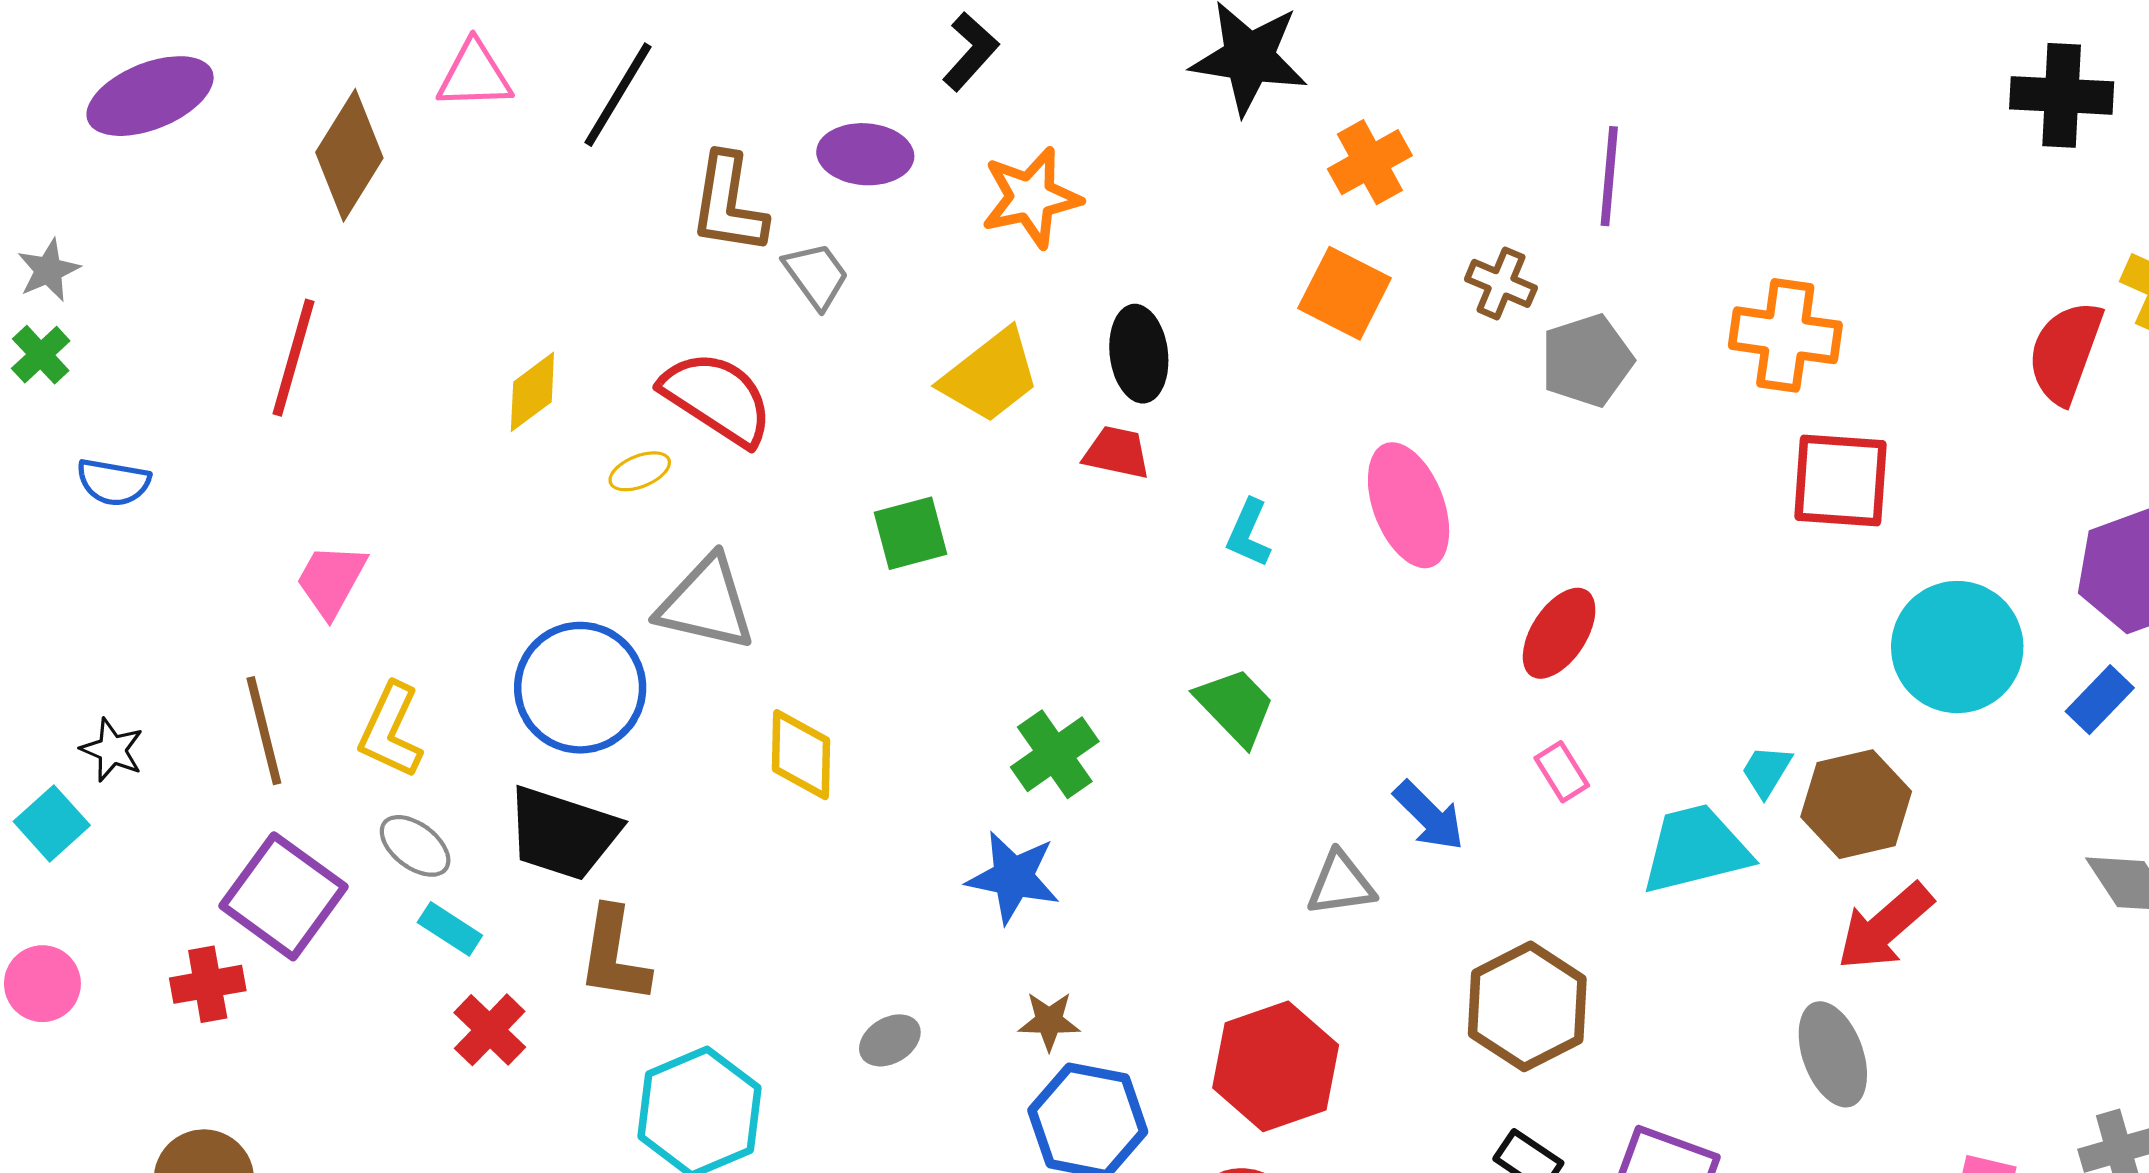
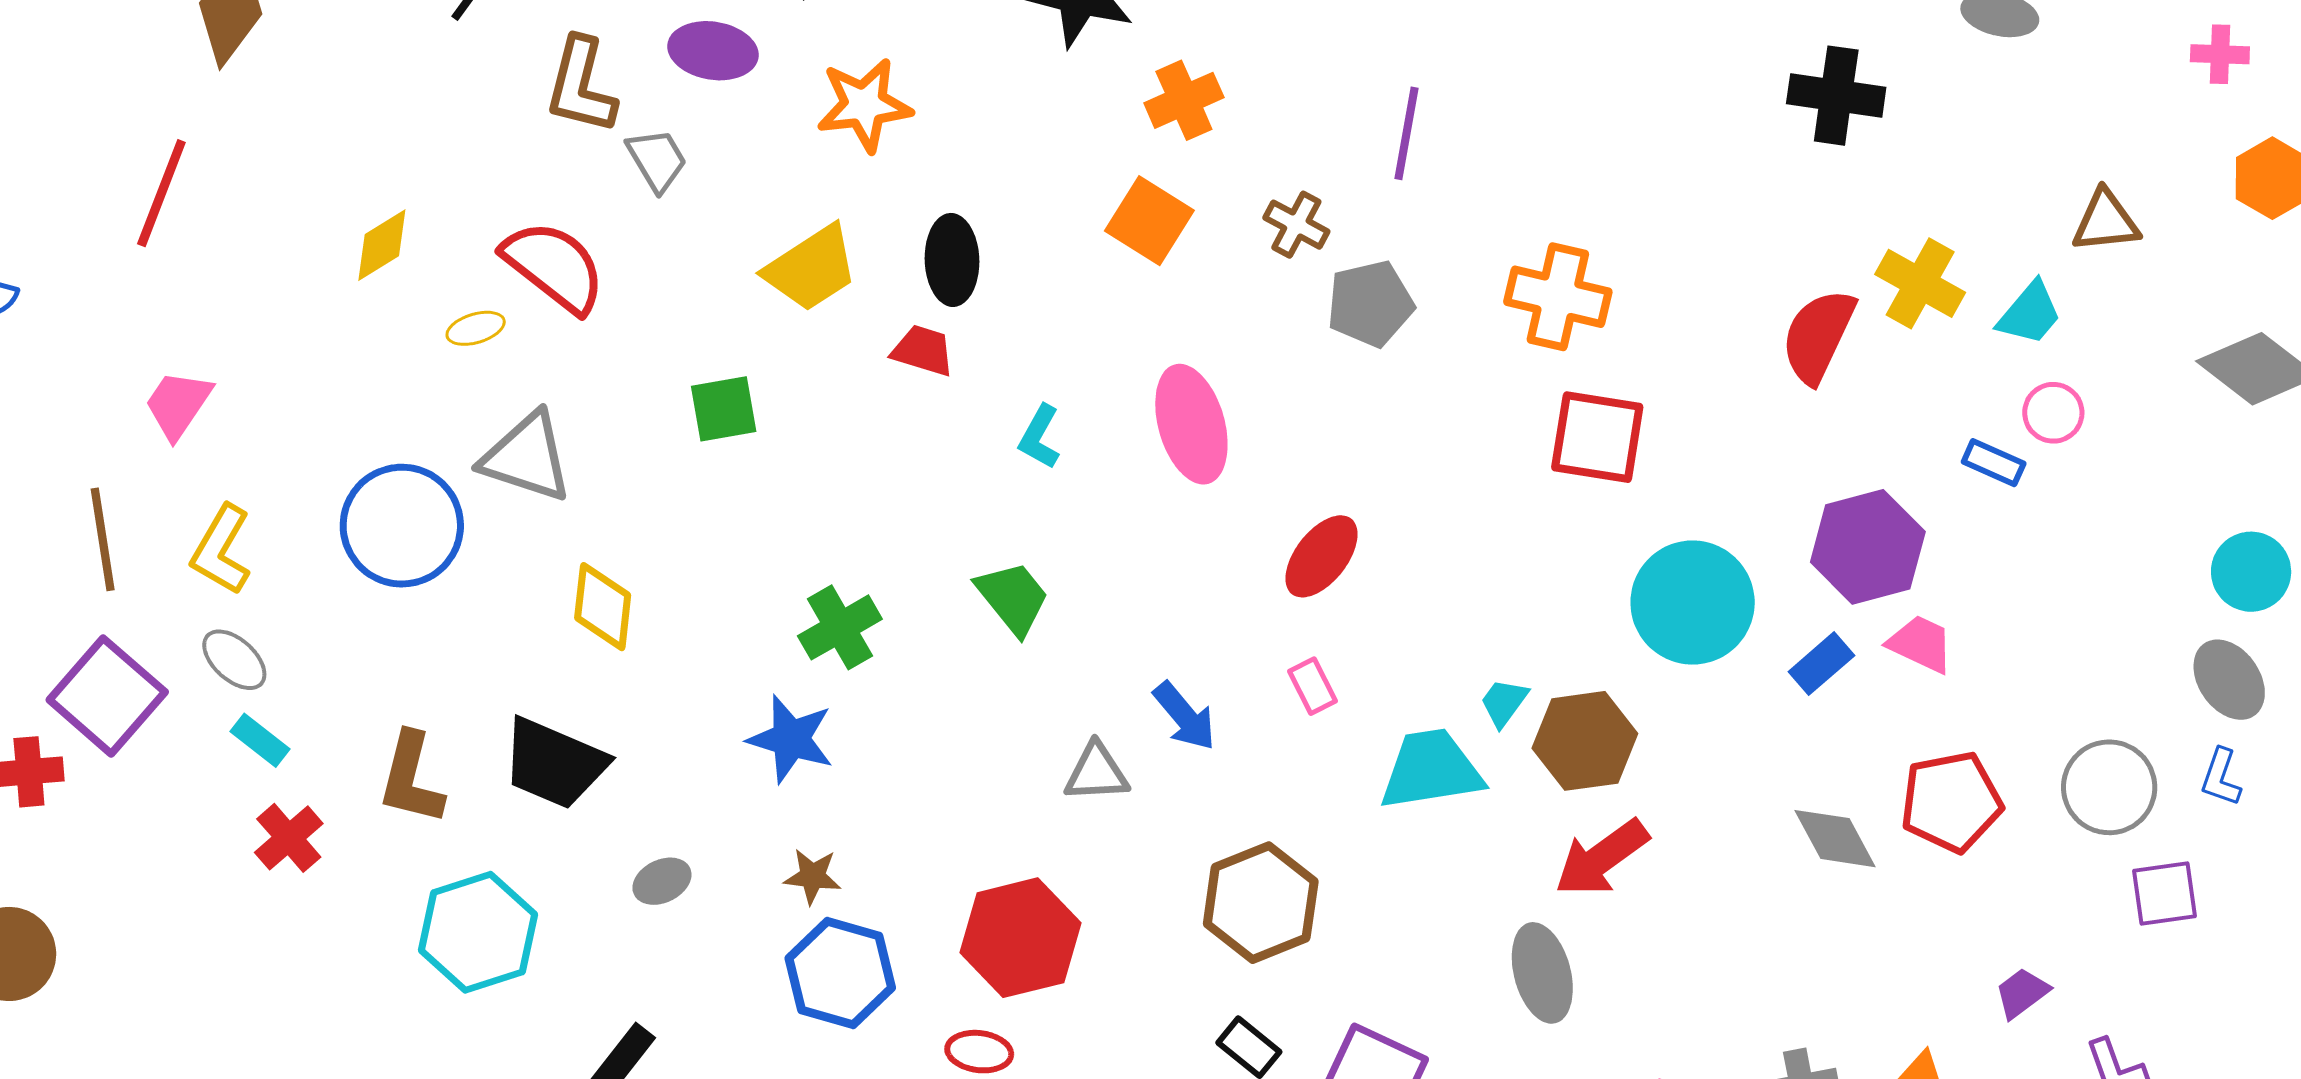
black trapezoid: (563, 833) -> (554, 763), moved

